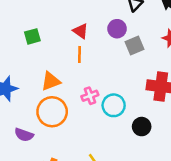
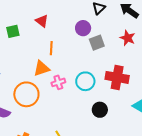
red triangle: (81, 31) -> (42, 21), moved
orange triangle: (51, 81) -> (42, 68), moved
cyan circle: (114, 105) -> (85, 81), moved

